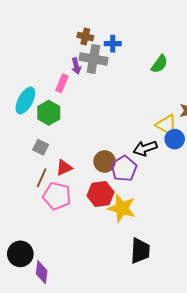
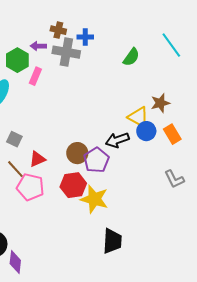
purple arrow: (76, 66) -> (38, 46), moved, turned 105
green hexagon: (49, 113) -> (17, 60), moved
brown line: (42, 178) -> (15, 169), turned -66

